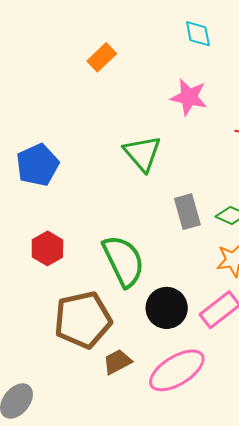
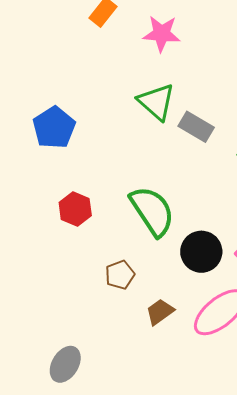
pink star: (189, 97) -> (162, 34), moved
gray rectangle: (187, 212) -> (196, 127), moved, turned -36
brown pentagon: (83, 320) -> (120, 275), size x0.5

